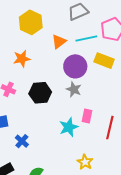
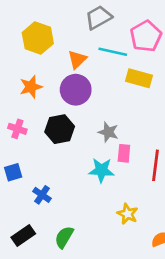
cyan line: (86, 38) -> (113, 52), turned 30
purple circle: (75, 66) -> (76, 90), moved
gray star: (74, 89) -> (108, 132), moved
cyan star: (69, 127) -> (101, 170), turned 30

